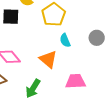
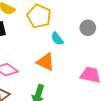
pink trapezoid: (75, 81) -> (90, 75), moved, turned 30

